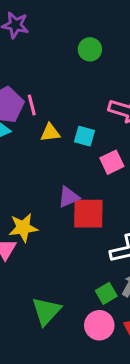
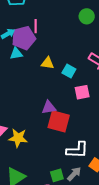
pink line: (32, 105) -> (36, 26), moved
yellow star: (23, 228) -> (18, 138), moved

